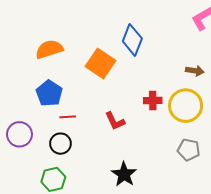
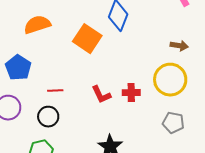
blue pentagon: (49, 93) -> (18, 68), moved
red cross: (153, 100) -> (131, 93), moved

